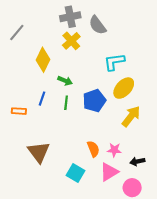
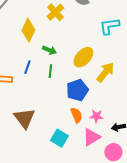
cyan L-shape: (114, 62) -> (109, 26), moved
yellow ellipse: (124, 88) -> (83, 57), moved
blue pentagon: (94, 101) -> (77, 90), moved
yellow arrow: (131, 116) -> (105, 72), moved

